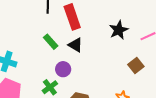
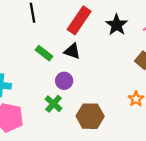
red rectangle: (72, 17) -> (79, 20), moved, turned 65

